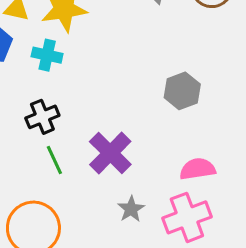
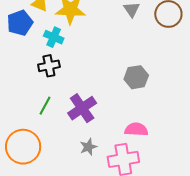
black cross: (42, 117) -> (49, 66), moved
green line: (54, 160) -> (45, 106), turned 42

